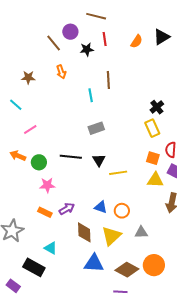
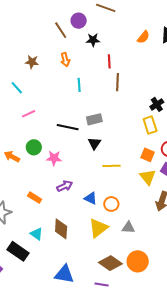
red line: (105, 39) -> (109, 61), moved
brown line: (108, 80) -> (118, 82), moved
cyan line: (91, 95) -> (79, 85), moved
orange arrow: (18, 156) -> (12, 157), moved
black line: (71, 157) -> (68, 127), moved
black triangle: (99, 160) -> (94, 143), moved
yellow triangle: (155, 180) -> (148, 177), turned 42
pink star: (47, 185) -> (54, 158), moved
purple arrow: (67, 209) -> (65, 186), moved
brown diamond: (84, 232) -> (61, 229), moved
blue triangle: (94, 263) -> (64, 274), moved

